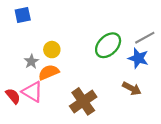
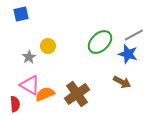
orange semicircle: (49, 72) -> (45, 94), moved
red semicircle: (13, 96) -> (15, 104), moved, turned 35

